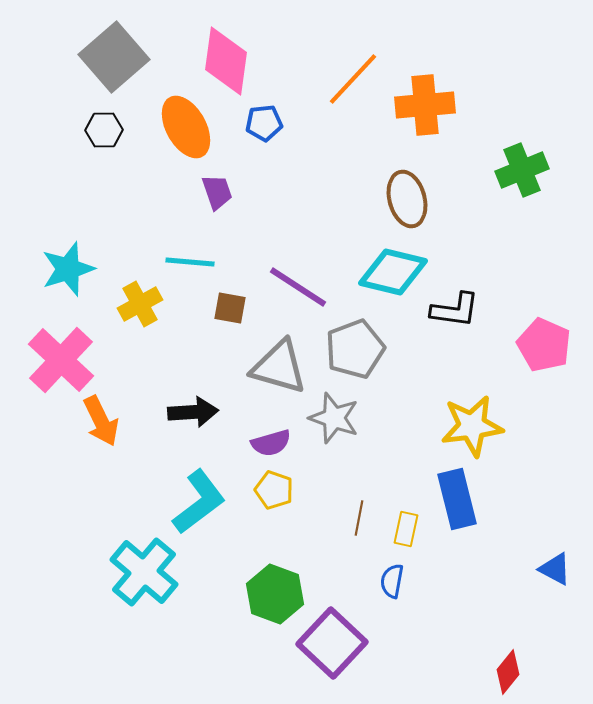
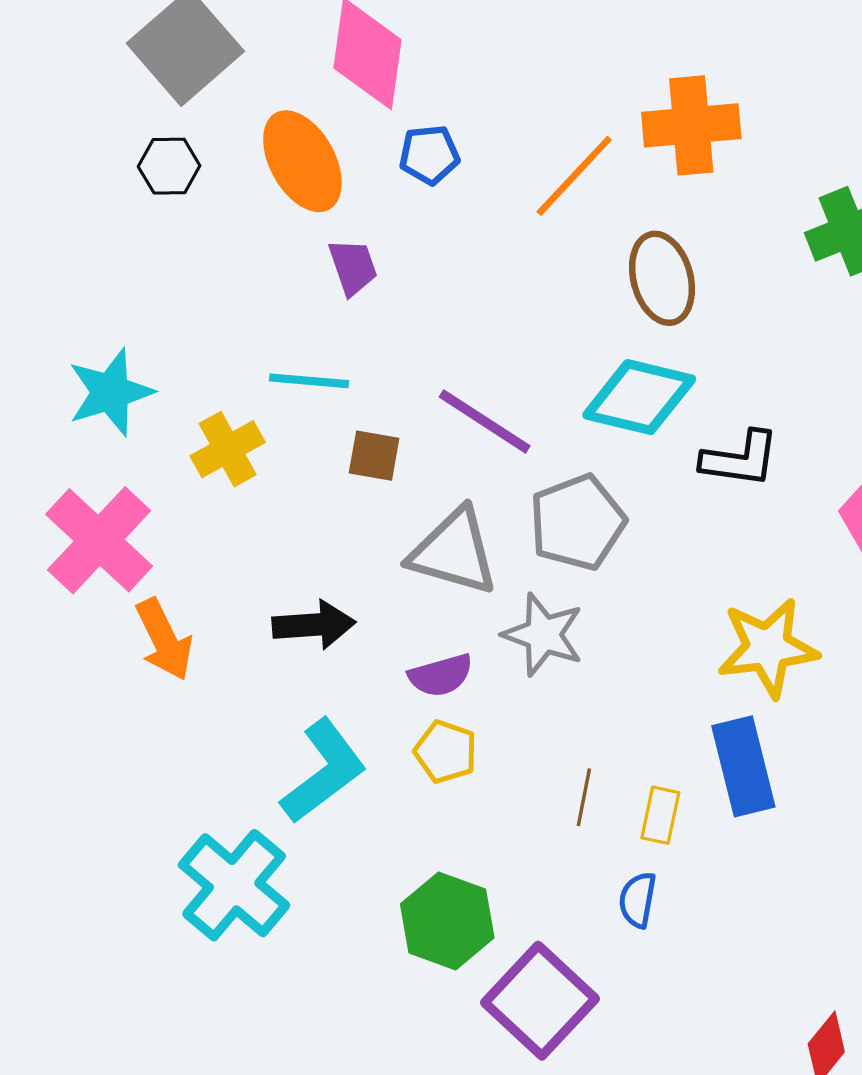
orange line: (353, 79) -> (574, 176), moved

